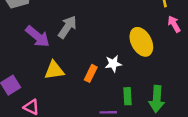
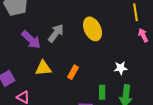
yellow ellipse: (141, 42) -> (93, 29), moved
white star: (113, 64) -> (121, 68), moved

